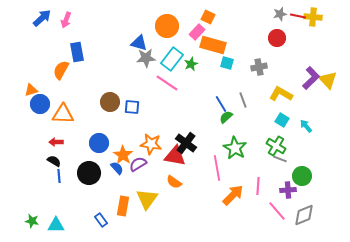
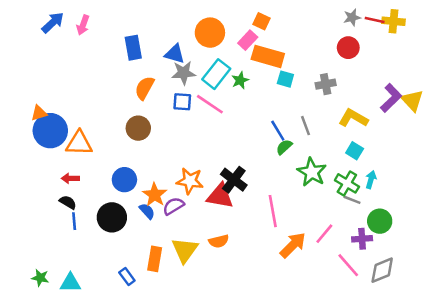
blue rectangle: (77, 52) -> (133, 48), moved
orange semicircle: (61, 70) -> (145, 88), moved
blue circle: (40, 104) -> (50, 131), size x1.4
blue square: (132, 107) -> (182, 102), moved
cyan arrow: (306, 126) -> (371, 180), moved, turned 56
green star: (235, 148) -> (312, 172), moved
orange semicircle: (174, 182) -> (219, 241), moved, turned -49
pink line: (258, 186) -> (324, 234), turned 36

